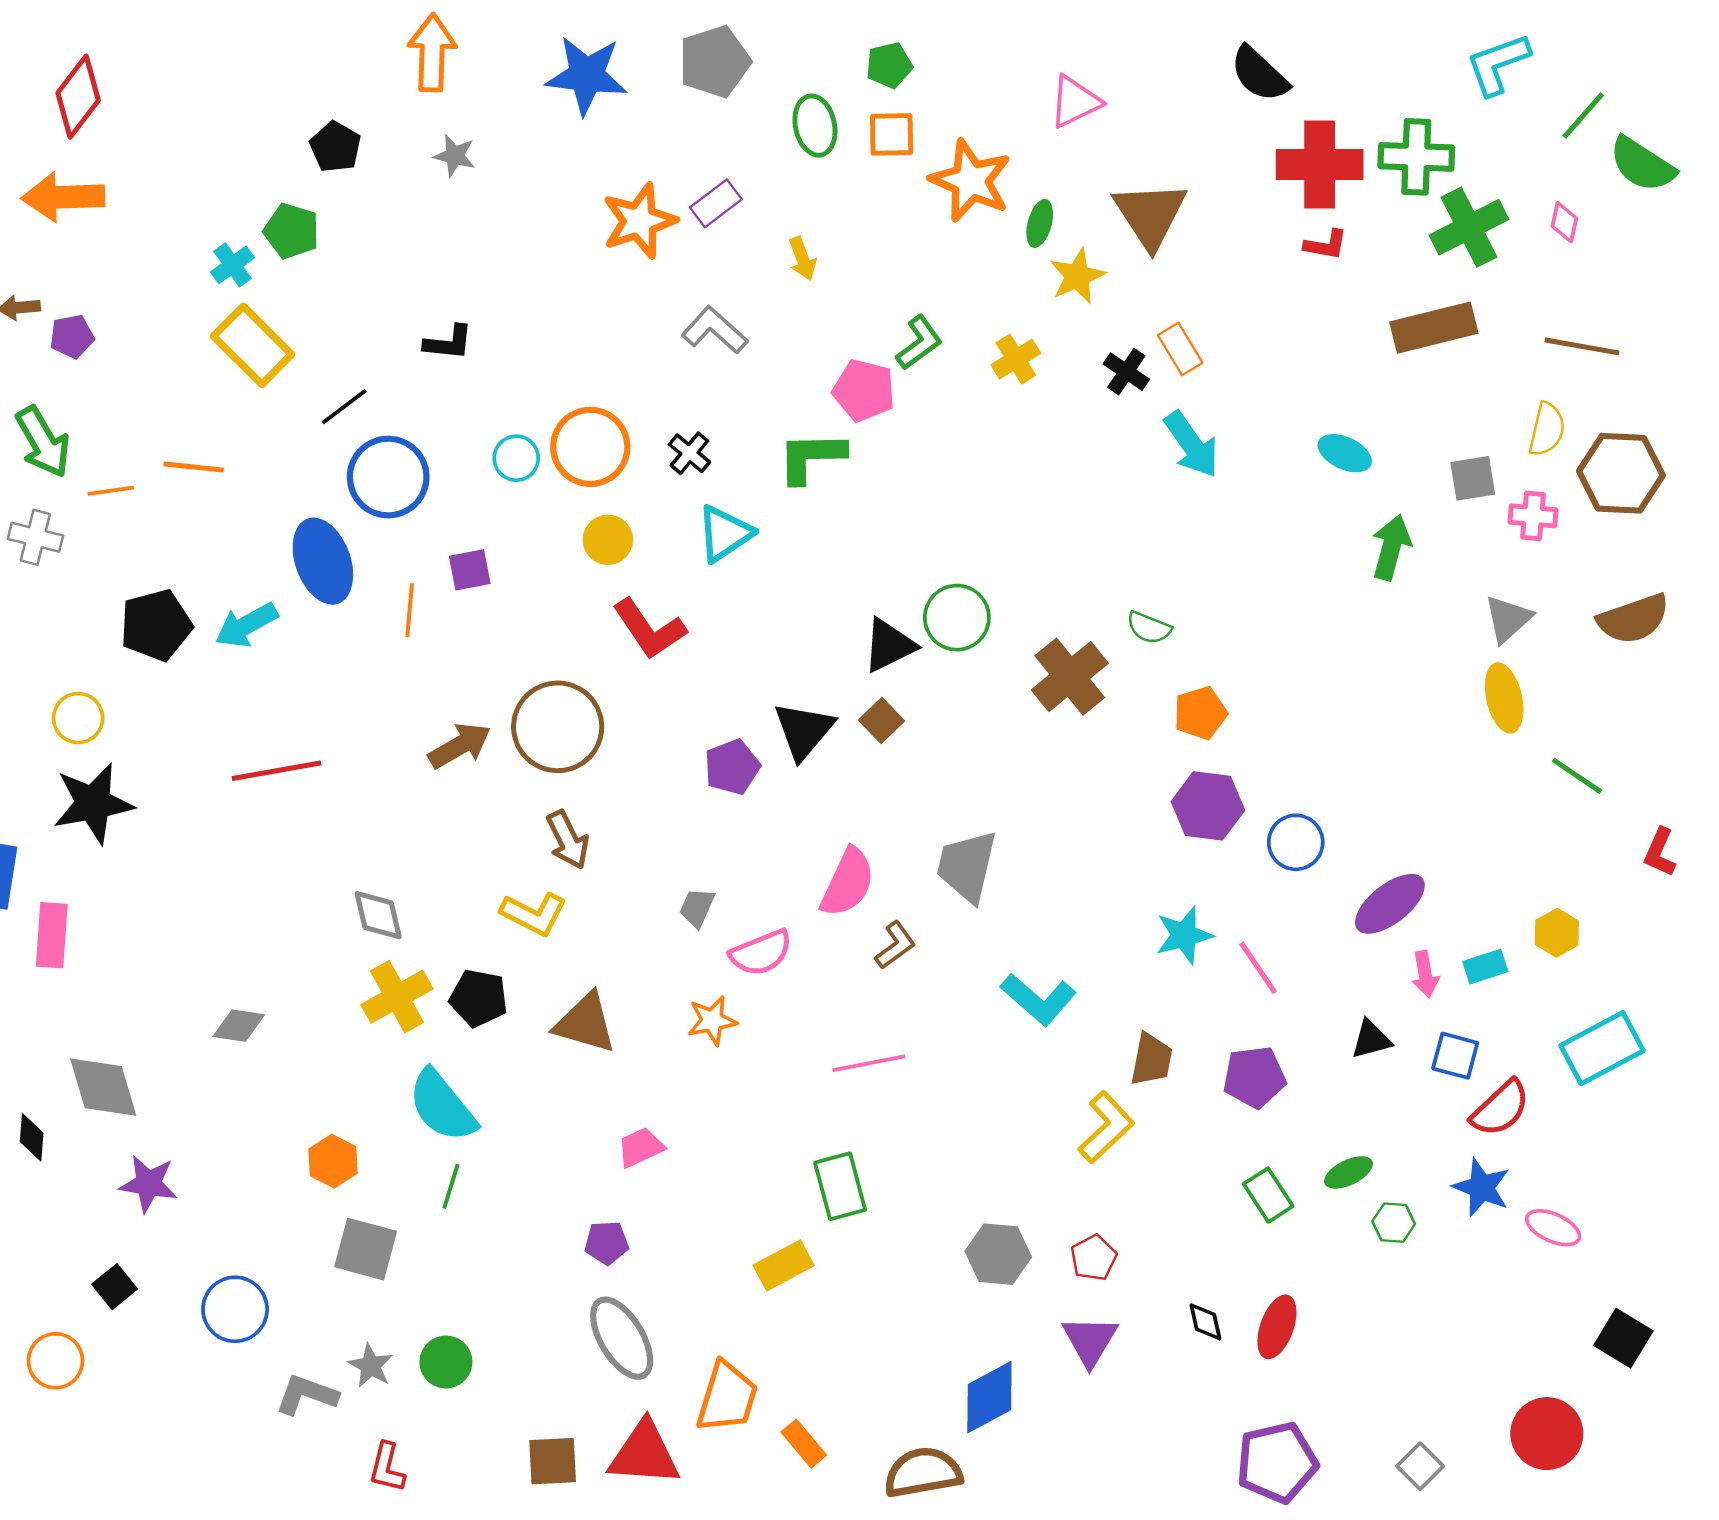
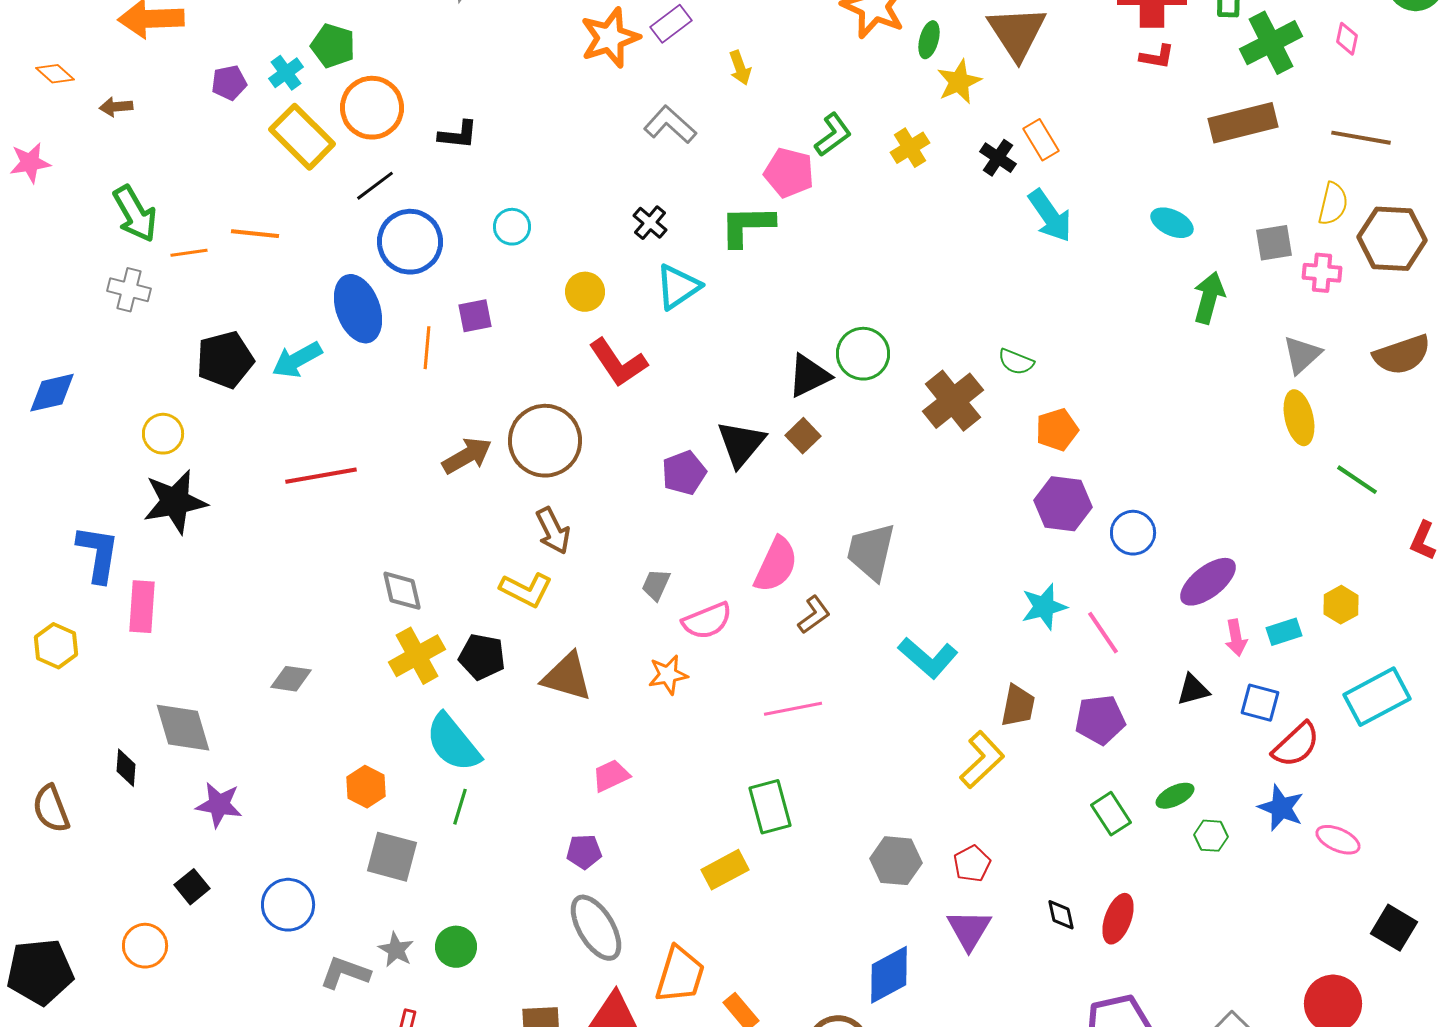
purple pentagon: (72, 336) -> (229, 83), moved
orange circle: (590, 447) -> (372, 108), moved

